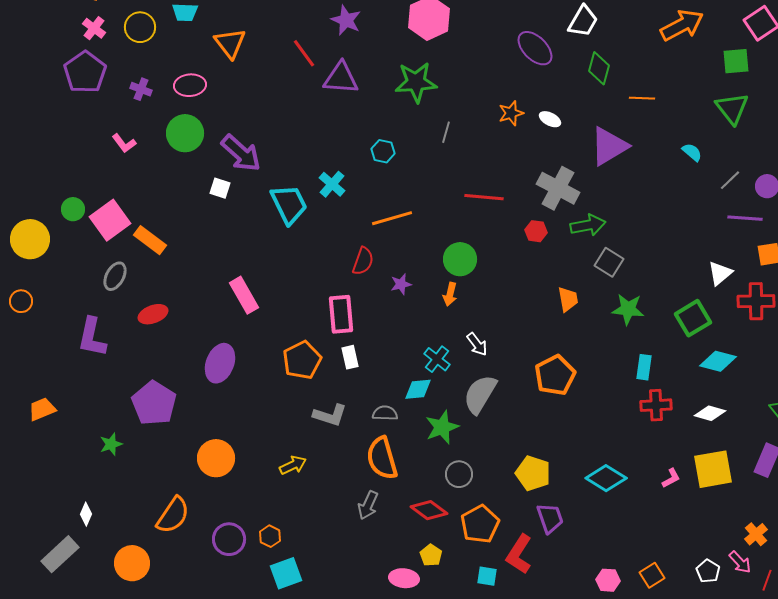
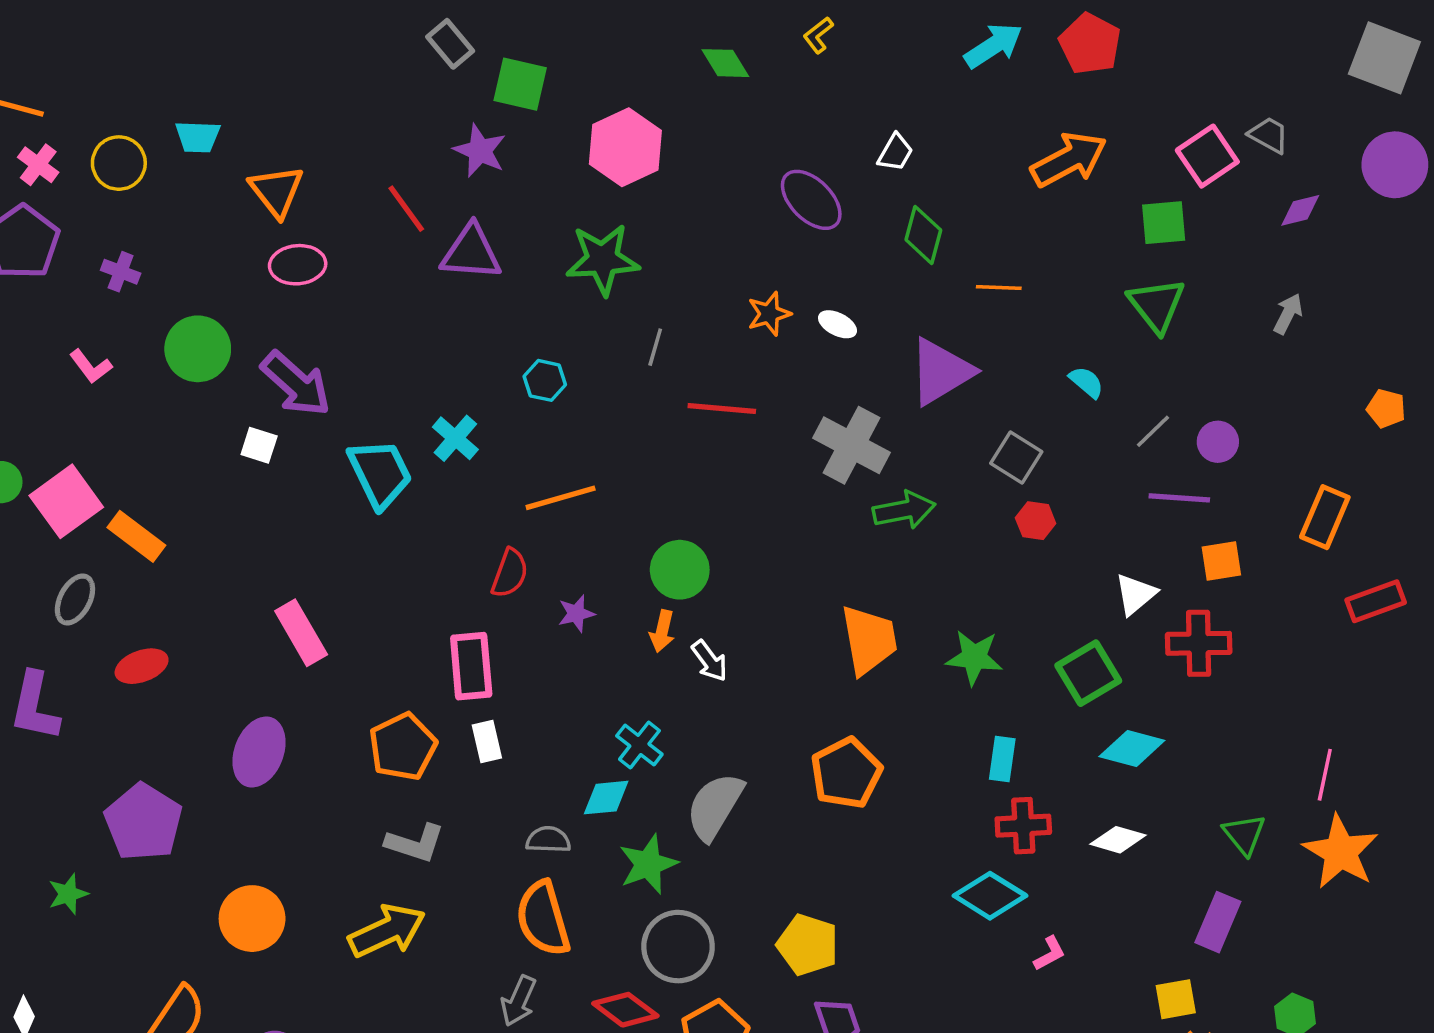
white trapezoid: (583, 21) -> (895, 153), size x0.7
pink ellipse: (190, 85) -> (298, 265), moved
red line: (484, 197) -> (722, 408), moved
red hexagon: (536, 231) -> (1036, 521), moved
gray square: (609, 262) -> (1016, 458), moved
orange trapezoid: (568, 299) -> (869, 640), size x1.6
white arrow: (477, 344) -> (710, 661), moved
gray L-shape: (330, 415) -> (415, 843), moved
yellow arrow: (293, 465) -> (387, 931), size x1.6
yellow square: (713, 469) -> (1176, 999), moved, size x0.6
gray circle: (459, 474) -> (678, 947), size x1.5
cyan diamond: (606, 478) -> (990, 896), moved

